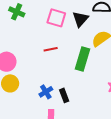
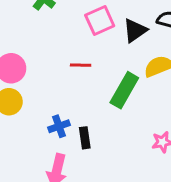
pink square: (56, 18) -> (100, 20), turned 36

